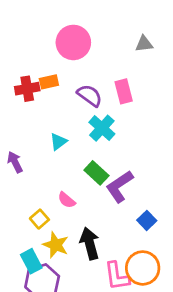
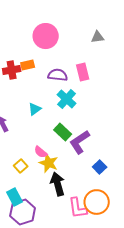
purple semicircle: (90, 95) -> (58, 75), turned -30
yellow star: (56, 245) -> (49, 163), moved

